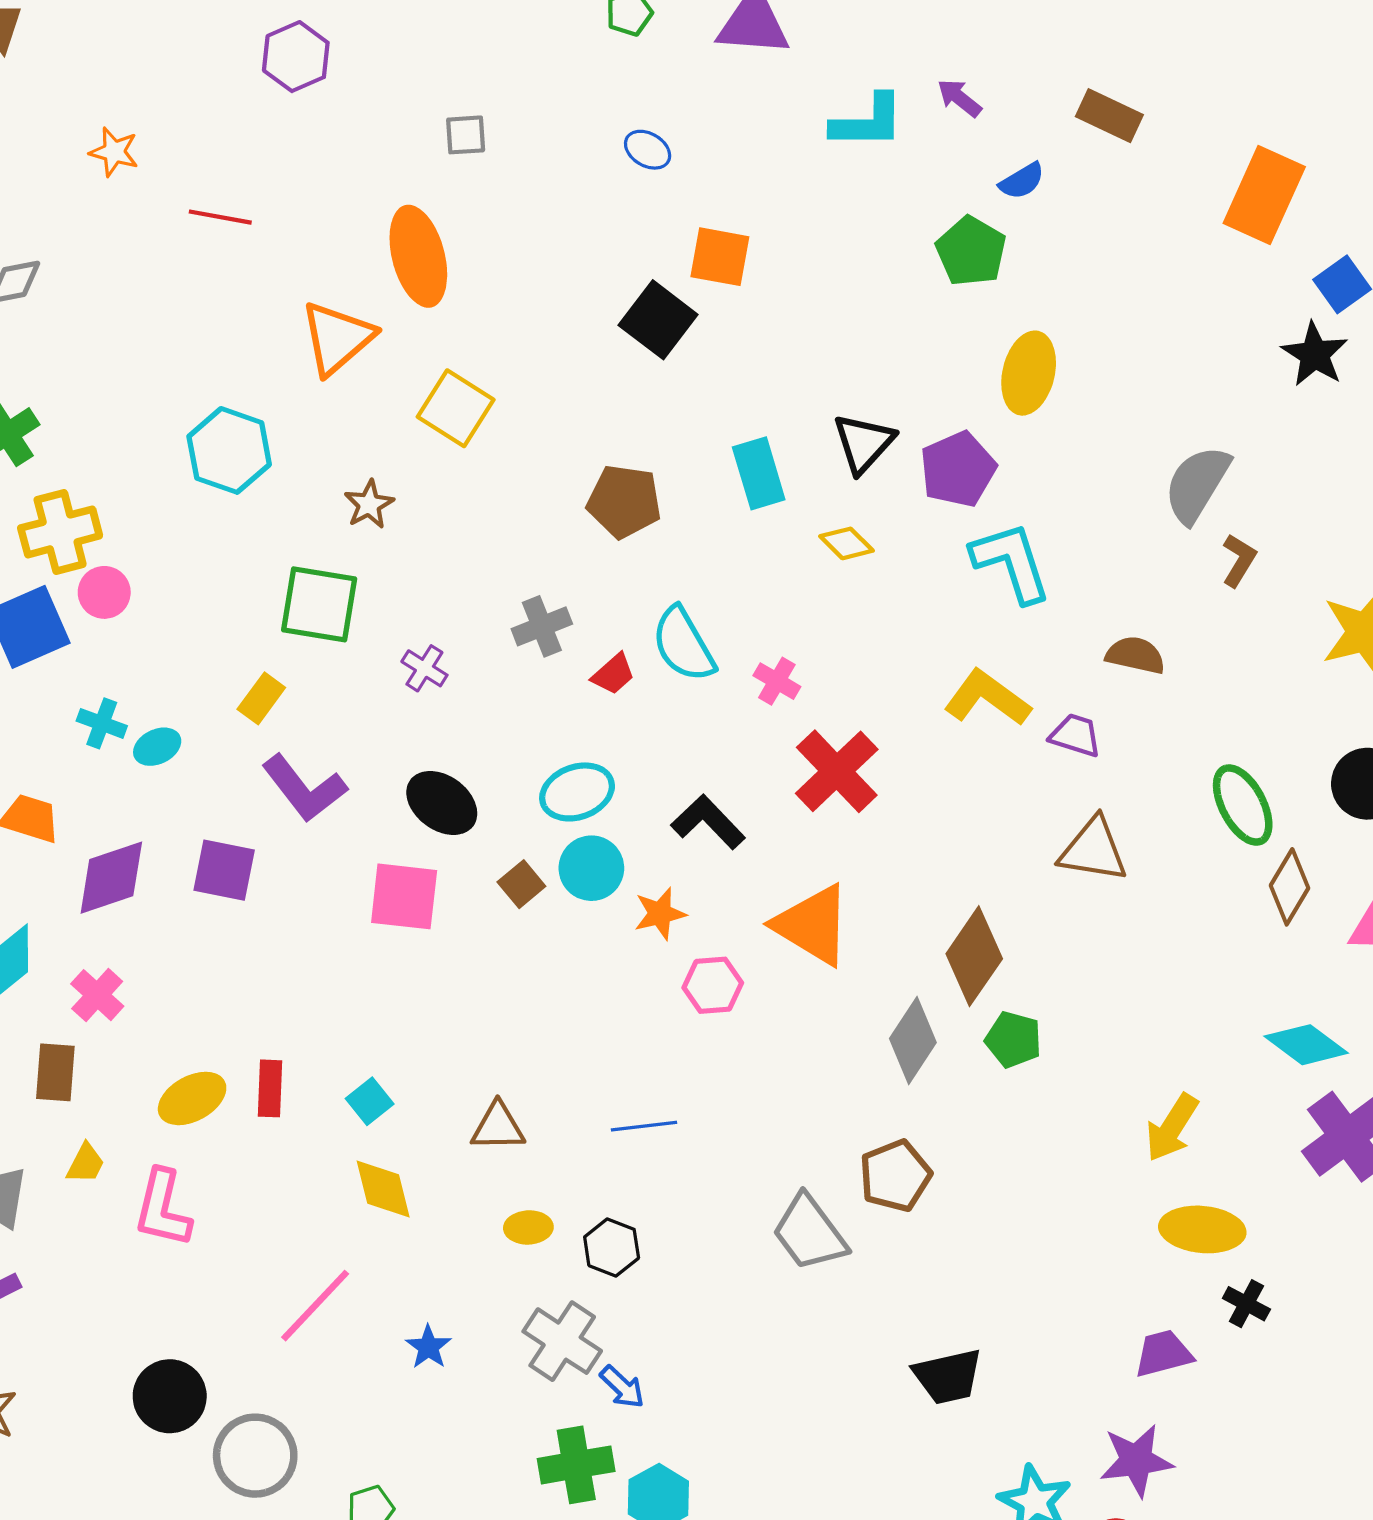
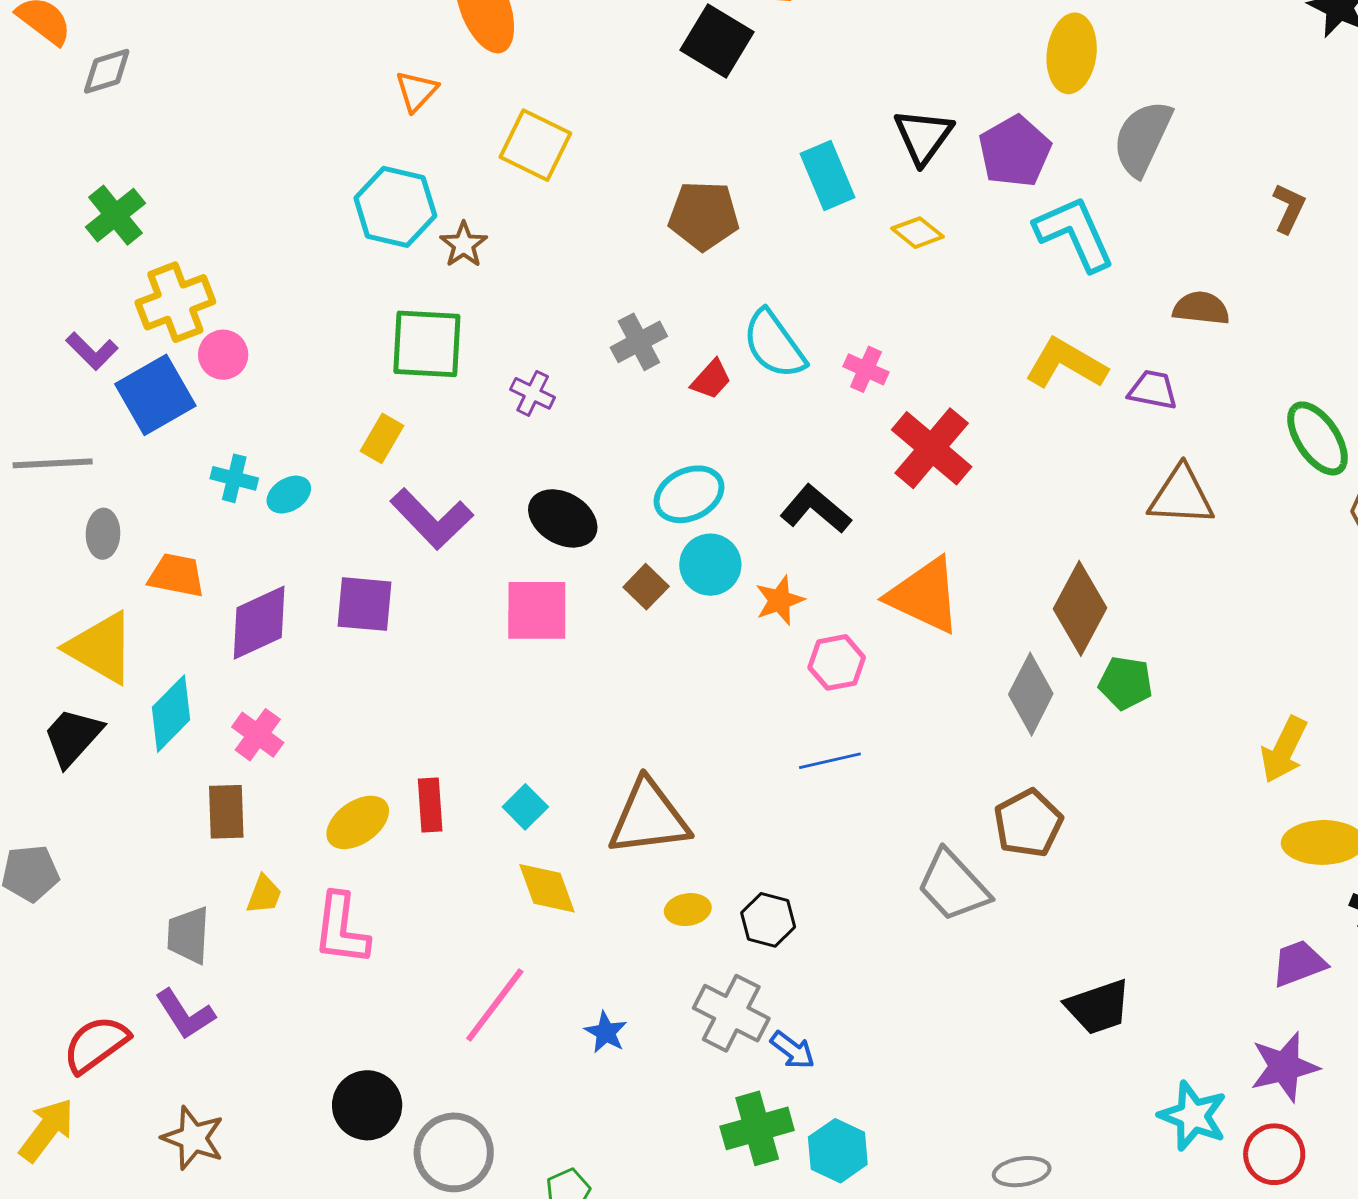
orange triangle: (337, 338) -> (416, 91), size x0.6
cyan hexagon: (229, 450) -> (395, 207), moved
gray semicircle: (1197, 484) -> (1142, 138), moved
blue line: (644, 1126) -> (830, 761), moved
brown triangle: (498, 1127) -> (649, 818), size x1.6

